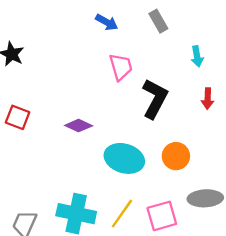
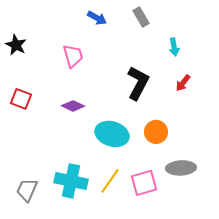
pink trapezoid: (121, 67) -> (73, 56), moved
red arrow: (208, 99) -> (183, 83), turned 36

